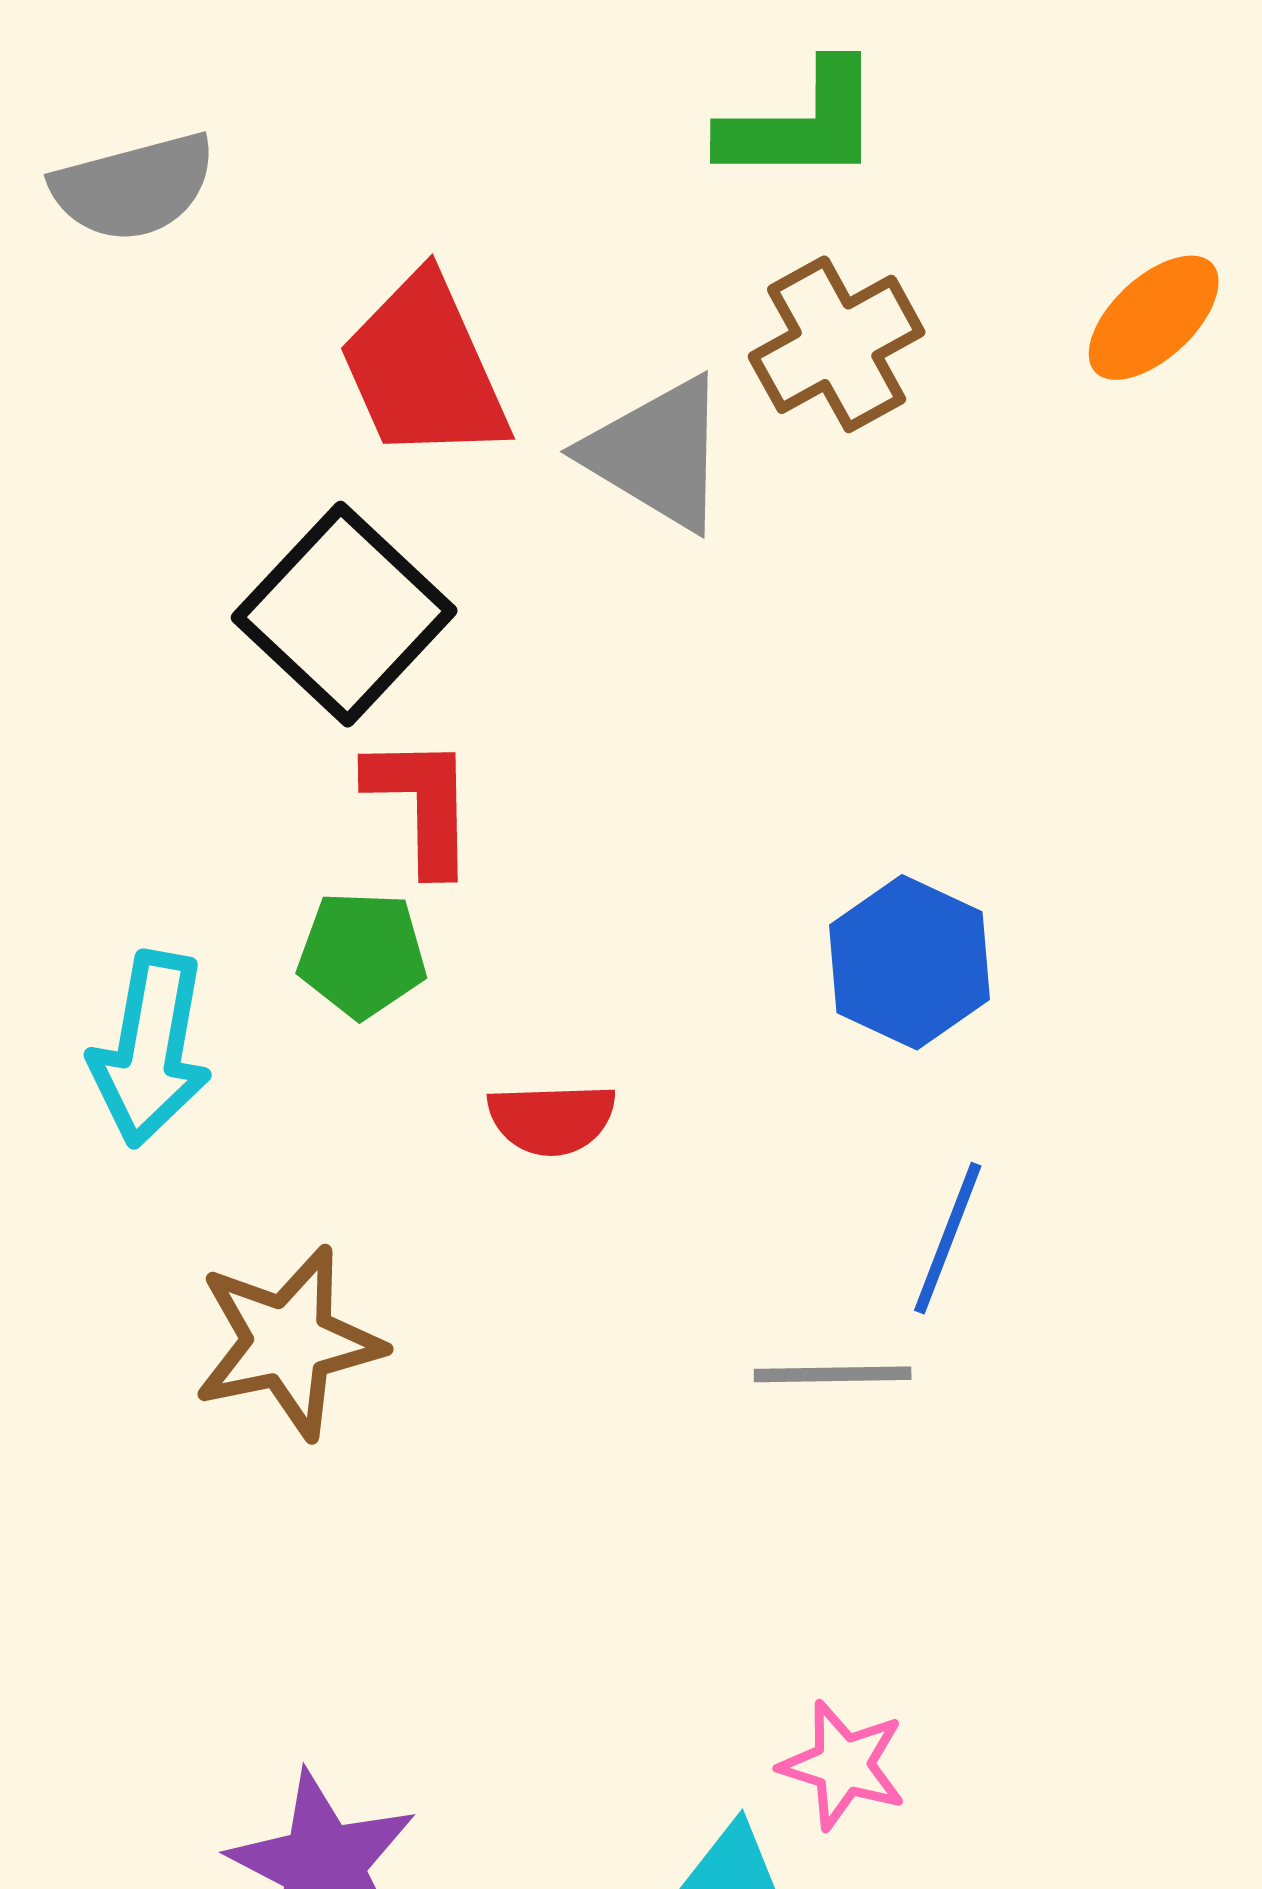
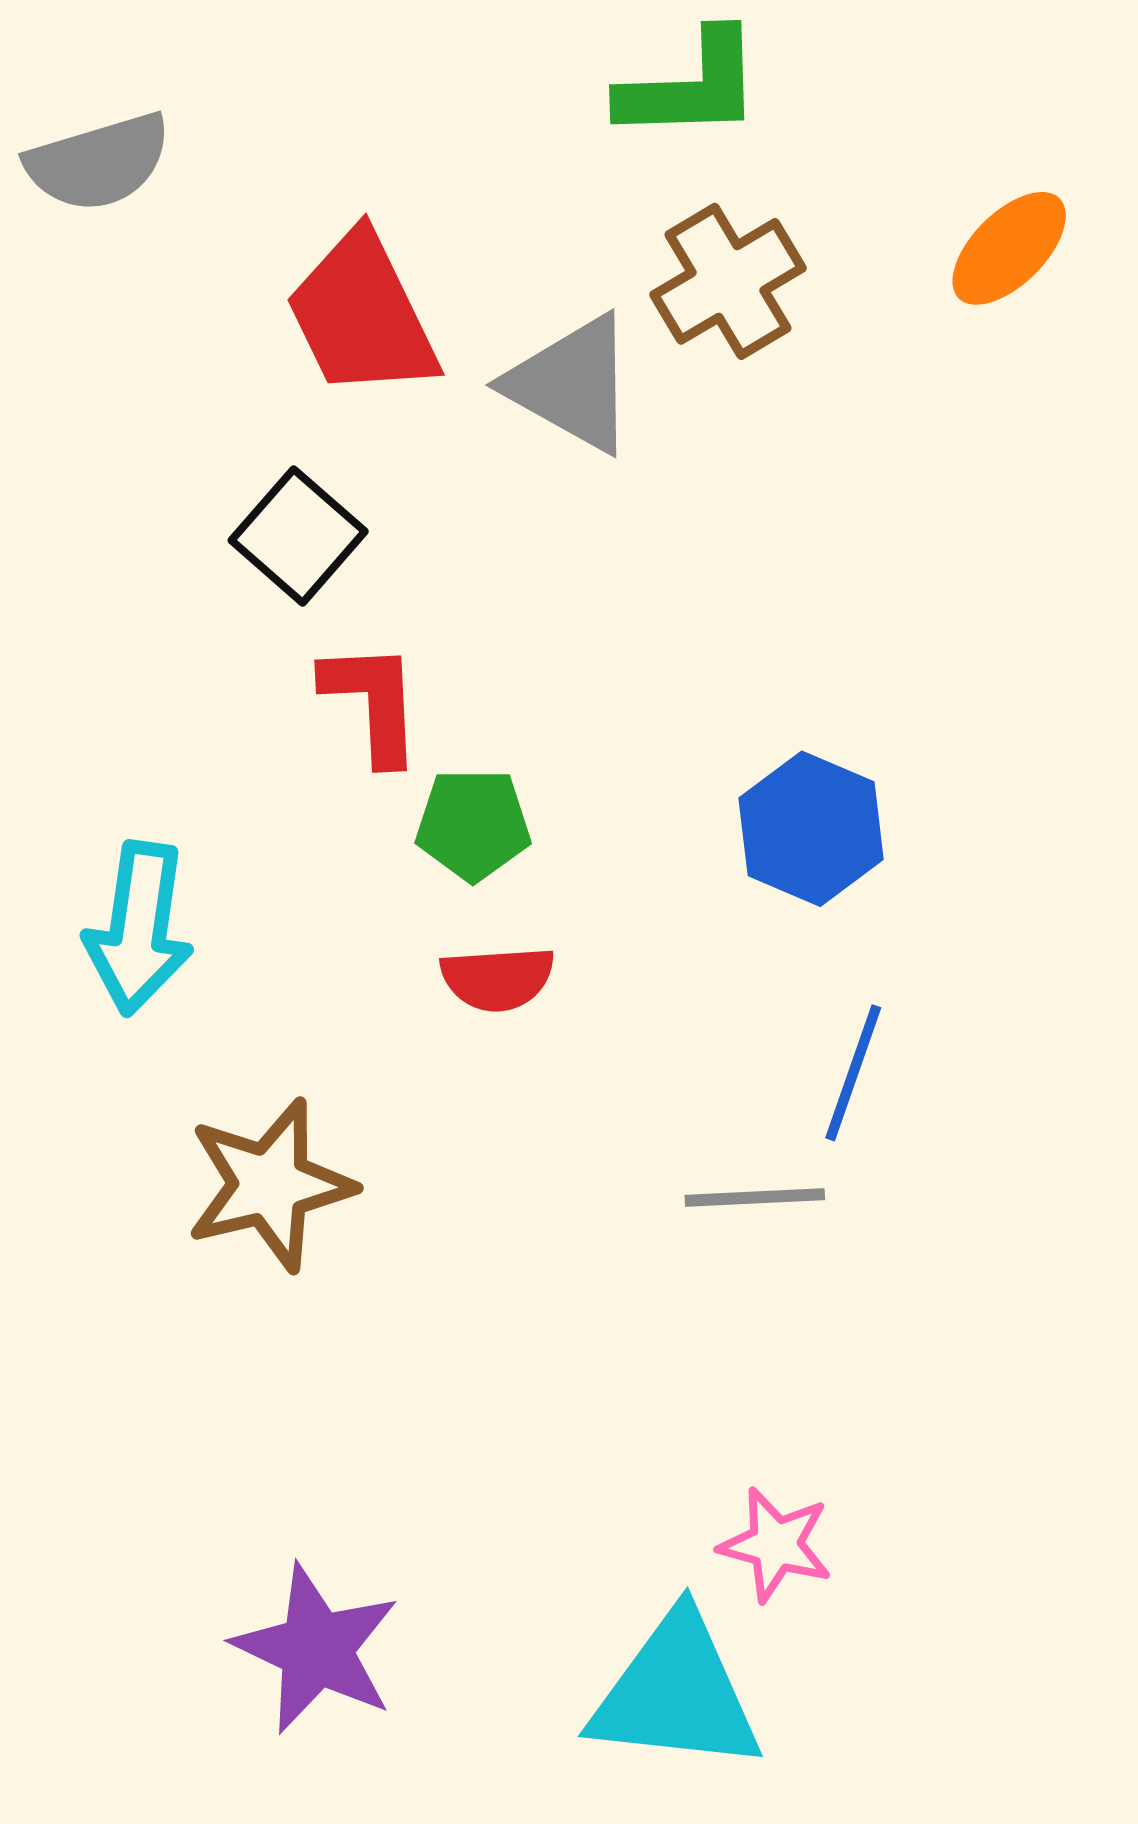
black square: (344, 614) -> (298, 536), size x0.7
green pentagon: (362, 955) -> (473, 825), moved

